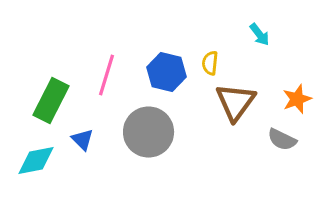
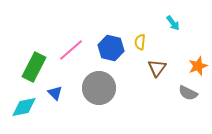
pink line: (106, 75) -> (71, 50), turned 32
brown triangle: (236, 102) -> (157, 68), size x0.7

